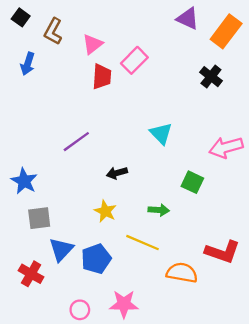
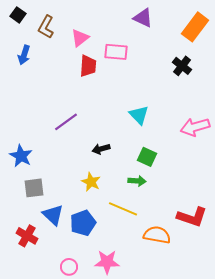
purple triangle: (188, 19) -> (143, 18), moved
pink rectangle: (134, 60) -> (116, 52), turned 50
green square: (192, 182) -> (147, 157), moved
blue triangle: (61, 249) -> (53, 215), turned -30

